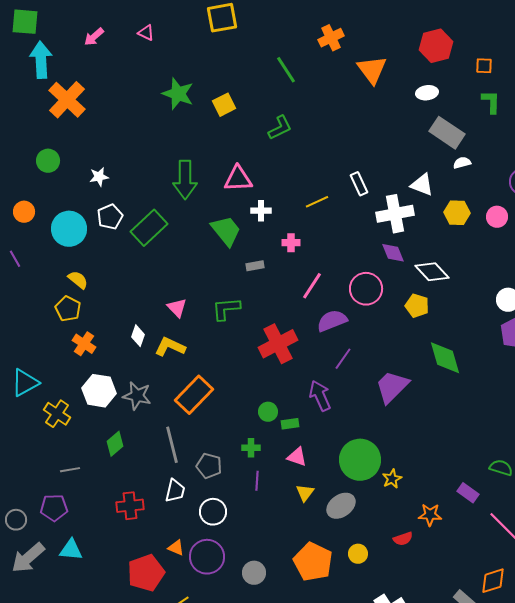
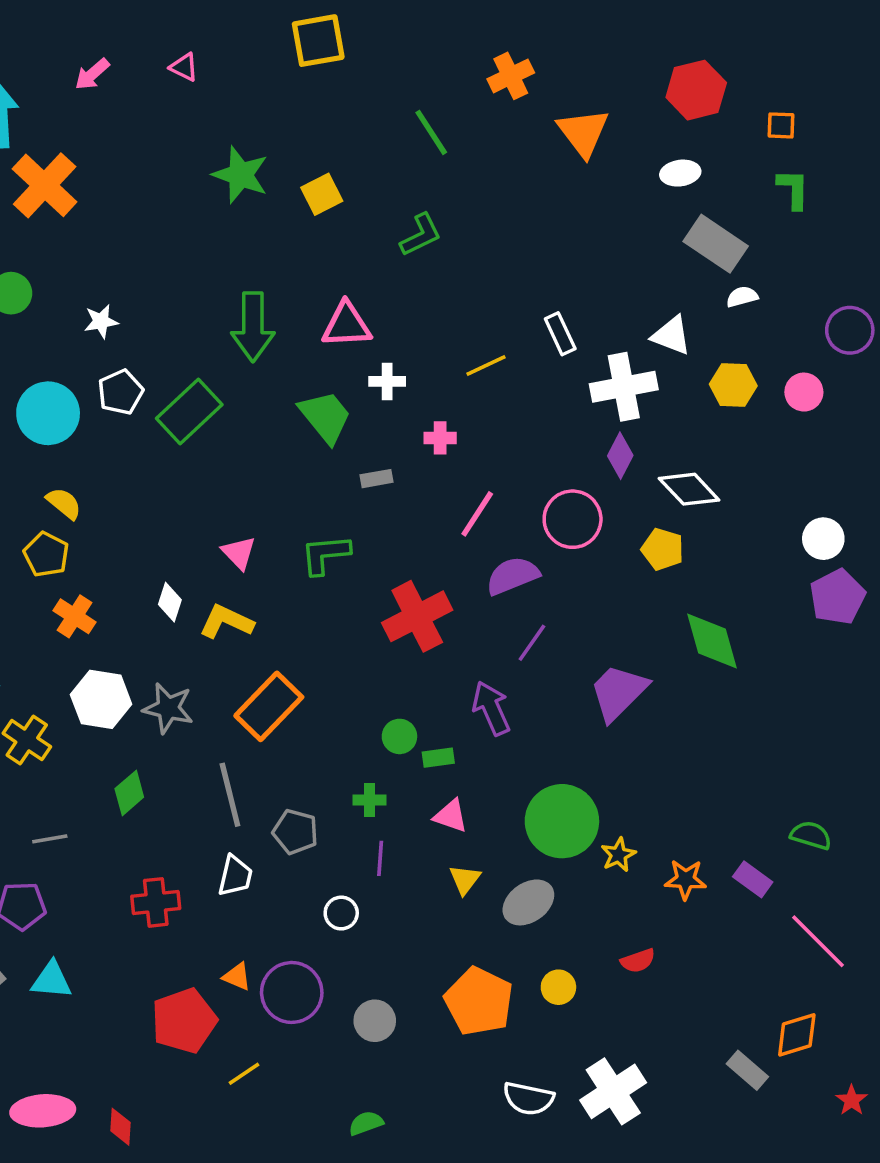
purple diamond: (393, 253) -> (620, 456), turned 50
white circle: (213, 512) -> (341, 913), moved, size x0.7
orange star: (430, 515) -> (686, 879), moved

